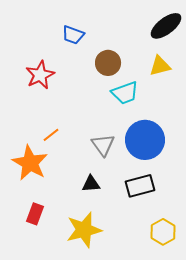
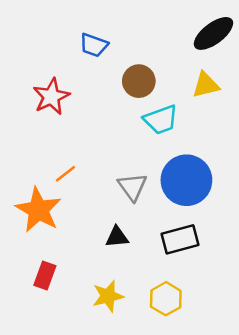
yellow star: (84, 230) -> (108, 296), size x0.7
yellow hexagon: (163, 232) -> (166, 299), moved

